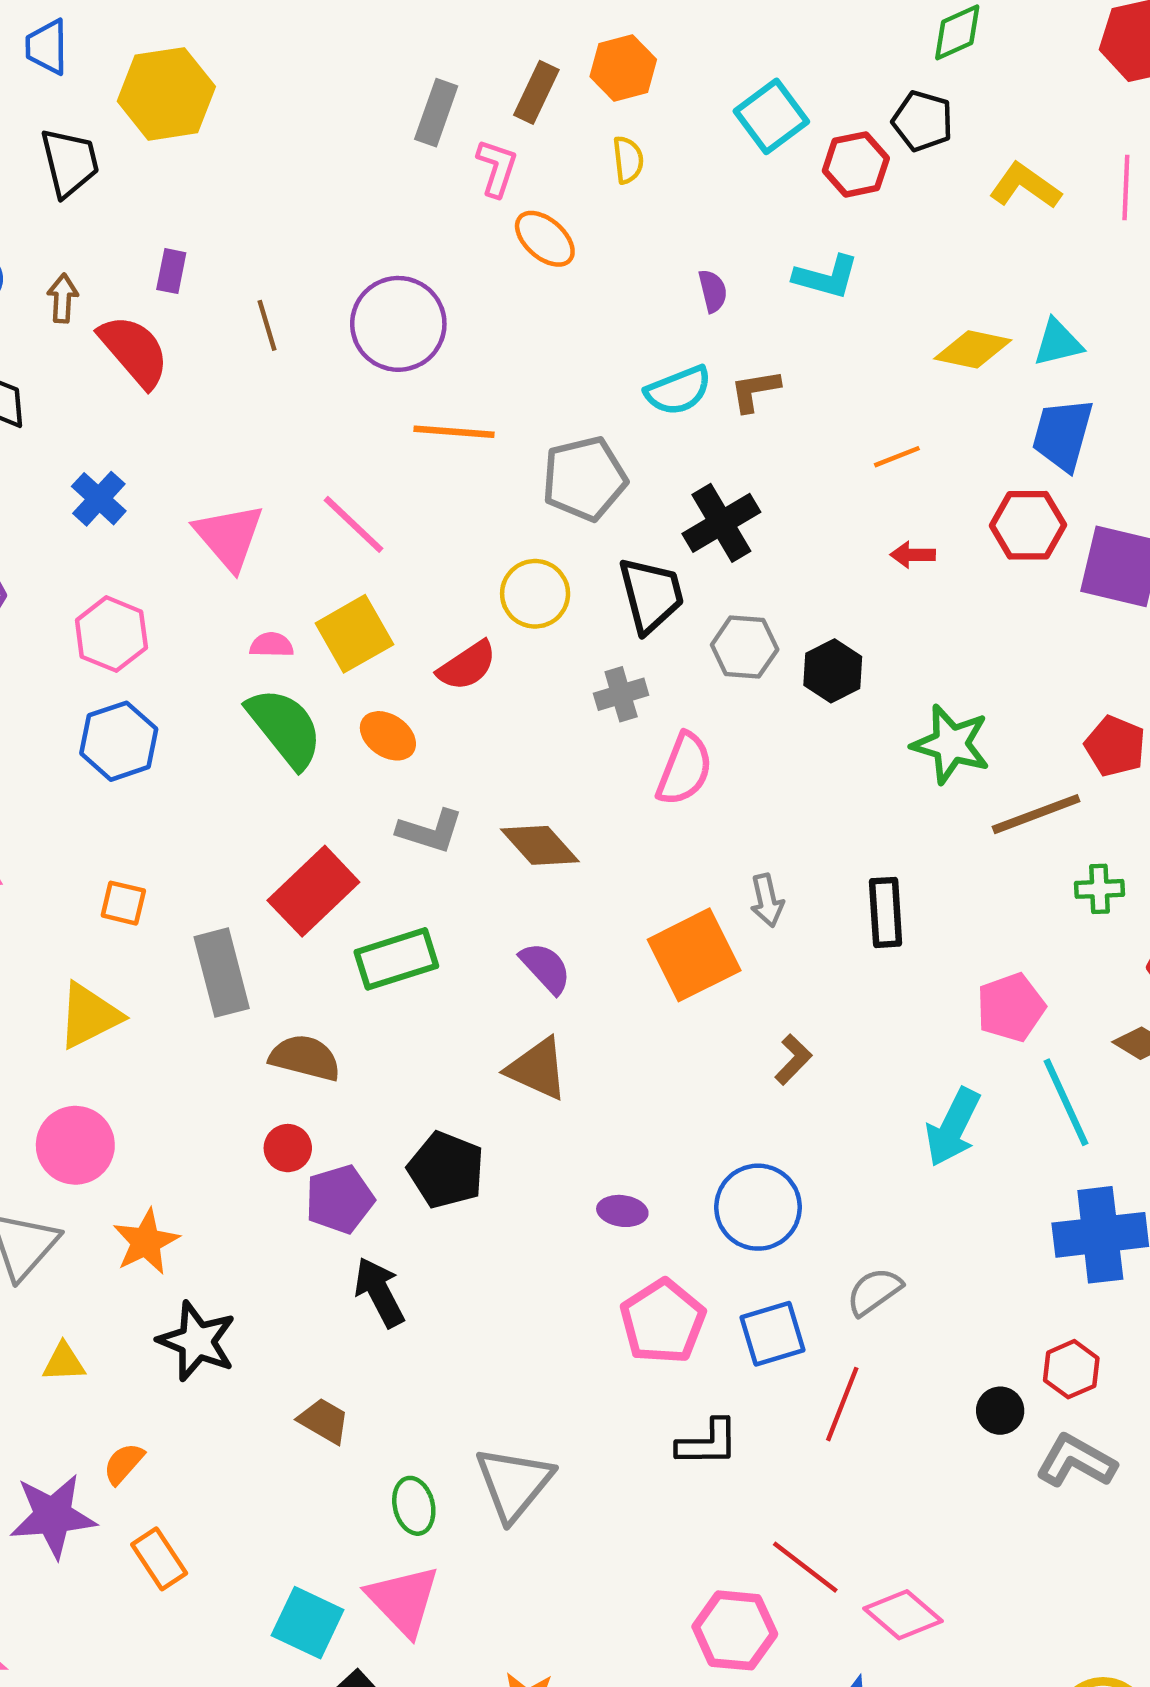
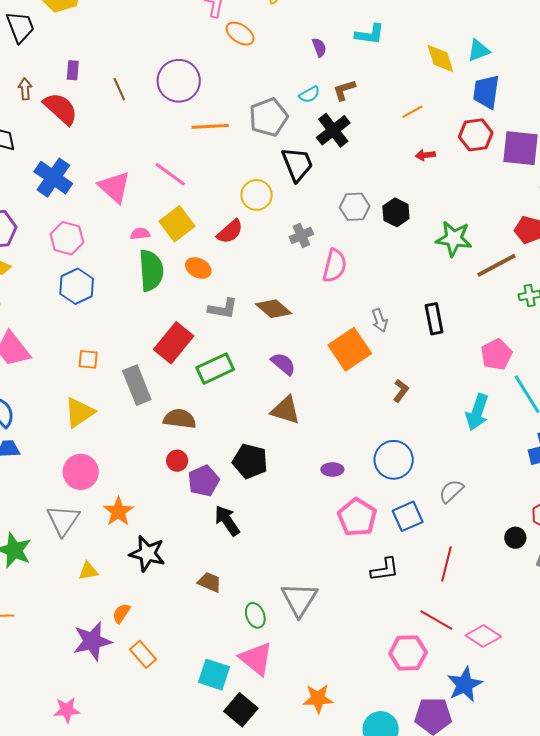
yellow diamond: (973, 349) -> (440, 59), turned 68
cyan semicircle: (678, 391) -> (309, 94), size x0.7
gray pentagon: (584, 479) -> (269, 117), moved
blue cross: (99, 499) -> (53, 178), size x1.5
black cross: (721, 523) -> (333, 130), moved
black trapezoid: (651, 595) -> (297, 164), moved
green semicircle: (285, 728) -> (151, 270), turned 42
red line: (842, 1404) -> (447, 564), moved

